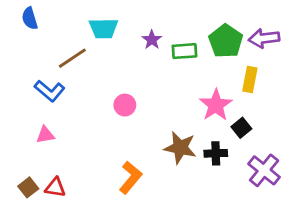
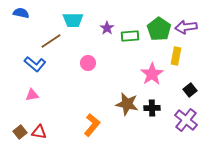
blue semicircle: (30, 18) -> (21, 13), turned 119
pink circle: (125, 105) -> (88, 63), moved
black square: (241, 128) -> (190, 90), moved

